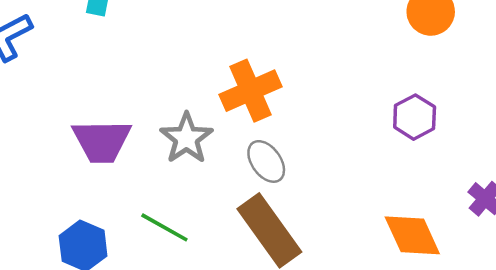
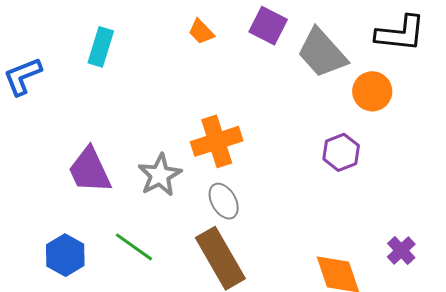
purple hexagon: (415, 117) -> (341, 152), moved
purple trapezoid: (102, 141) -> (90, 170), turned 60

